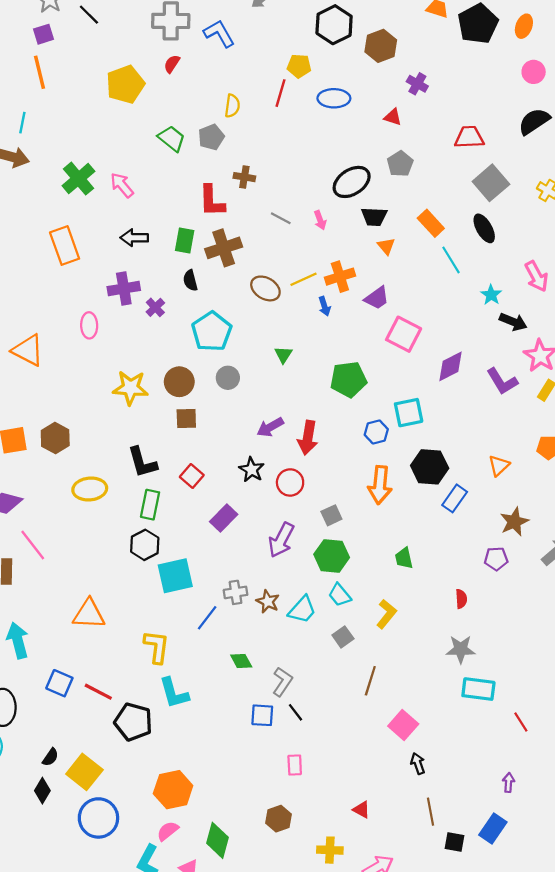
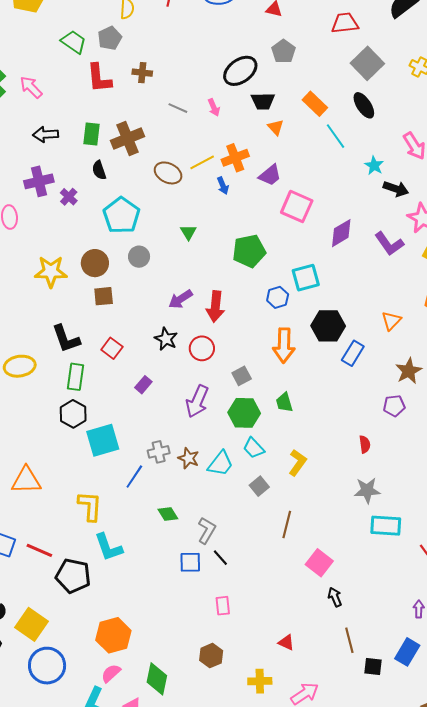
red L-shape: (212, 201) -> (99, 78), moved
purple rectangle: (224, 518) -> (143, 385), size x0.7
green trapezoid: (404, 558) -> (284, 402), moved

